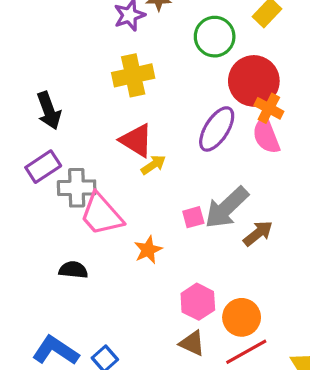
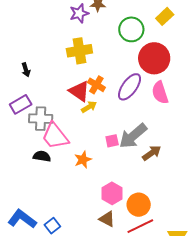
orange cross: (269, 108) -> (96, 85), moved
black arrow: (49, 111) -> (26, 70), size x0.6
black semicircle: (73, 270) -> (42, 156), moved

